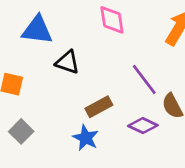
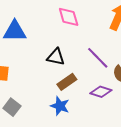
black triangle: (67, 62) -> (56, 57), moved

